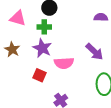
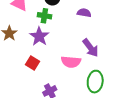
purple semicircle: (101, 17) -> (84, 13), moved
pink semicircle: (64, 63) -> (71, 62), moved

